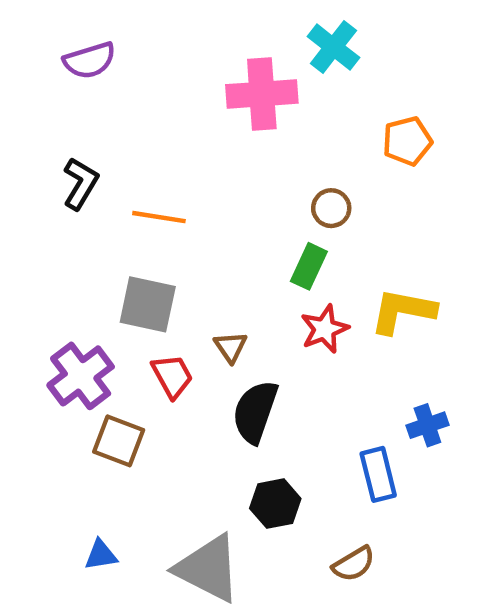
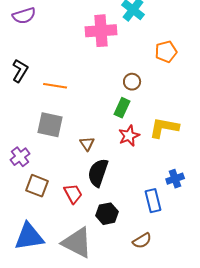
purple cross: (81, 376) -> (20, 157), size x0.7
red trapezoid: (172, 376) -> (73, 194), moved
blue triangle: (101, 555) -> (29, 237), size x2.0

